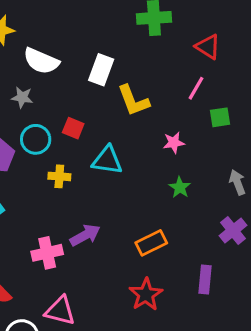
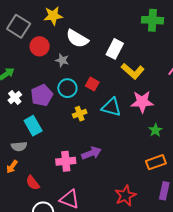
yellow L-shape: (133, 101) -> (133, 71), turned -35
pink star: (174, 143) -> (142, 102), moved, size x1.6
yellow cross: (59, 176) -> (80, 114), turned -32
orange rectangle: (151, 243) -> (156, 162), moved

